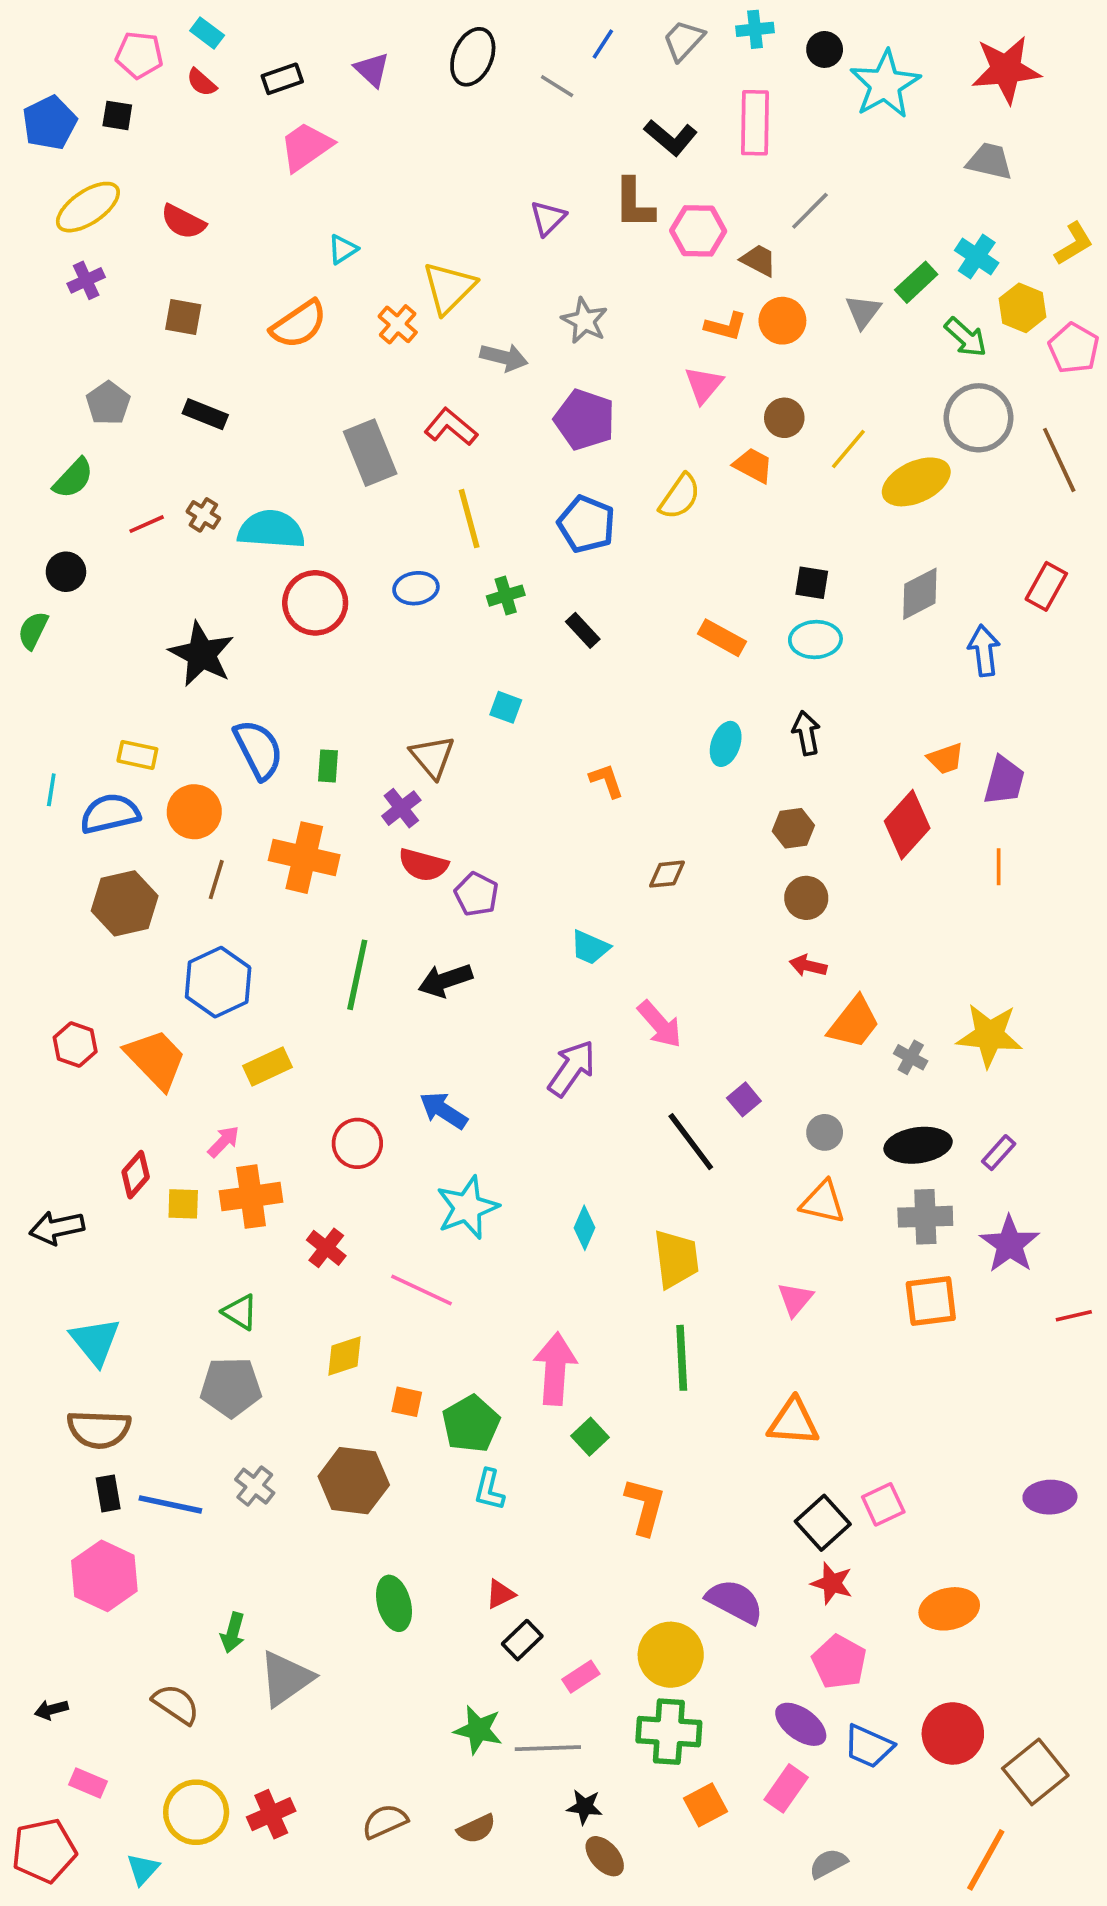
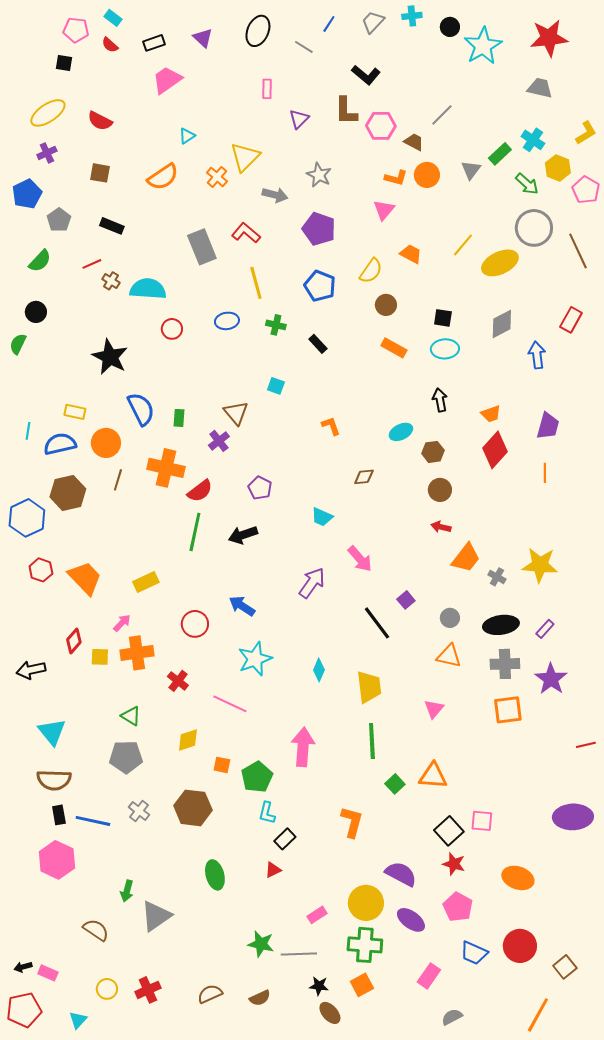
blue pentagon: (49, 123) -> (27, 194), moved
pink rectangle: (755, 123) -> (267, 89), moved, size x0.6
brown circle: (784, 418) -> (386, 305), moved
red line: (147, 524) -> (92, 264), moved
green cross: (506, 596) -> (276, 325), turned 30
red circle: (315, 603) -> (172, 329), size x0.6
cyan ellipse: (726, 744) -> (401, 432), moved, turned 45
orange trapezoid: (946, 759) -> (491, 414), moved
red semicircle: (423, 865) -> (200, 491), moved, turned -52
blue hexagon: (218, 982) -> (27, 518), moved
red line: (1074, 1316) -> (586, 745), moved
green square: (590, 1437) -> (395, 784), moved
purple ellipse: (1050, 1497) -> (573, 817), size x1.4
pink square: (883, 1504) -> (482, 821), turned 30
orange ellipse: (949, 1609) -> (518, 878), turned 32
black rectangle: (522, 1640) -> (285, 839), moved
black arrow: (51, 1710) -> (23, 967), moved
purple ellipse: (801, 1724) -> (411, 920), moved
brown square: (1035, 1772) -> (565, 967), size x0.7
orange square: (705, 1805) -> (362, 985), moved
yellow circle: (196, 1812) -> (107, 989), size x0.6

